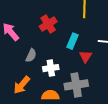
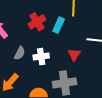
cyan rectangle: (72, 41) -> (59, 25), moved
white cross: (51, 68) -> (41, 57), moved

